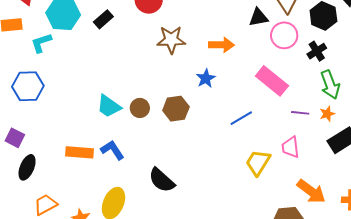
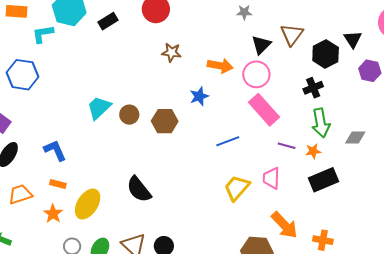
black triangle: (258, 17) -> (261, 45), turned -45
pink circle: (284, 35) -> (256, 74), moved
brown star: (171, 40) -> (172, 52), size x0.7
cyan trapezoid: (109, 106) -> (99, 108), turned 92
blue L-shape: (112, 150) -> (55, 150), moved
orange rectangle: (80, 152) -> (58, 184), moved, size x0.6

